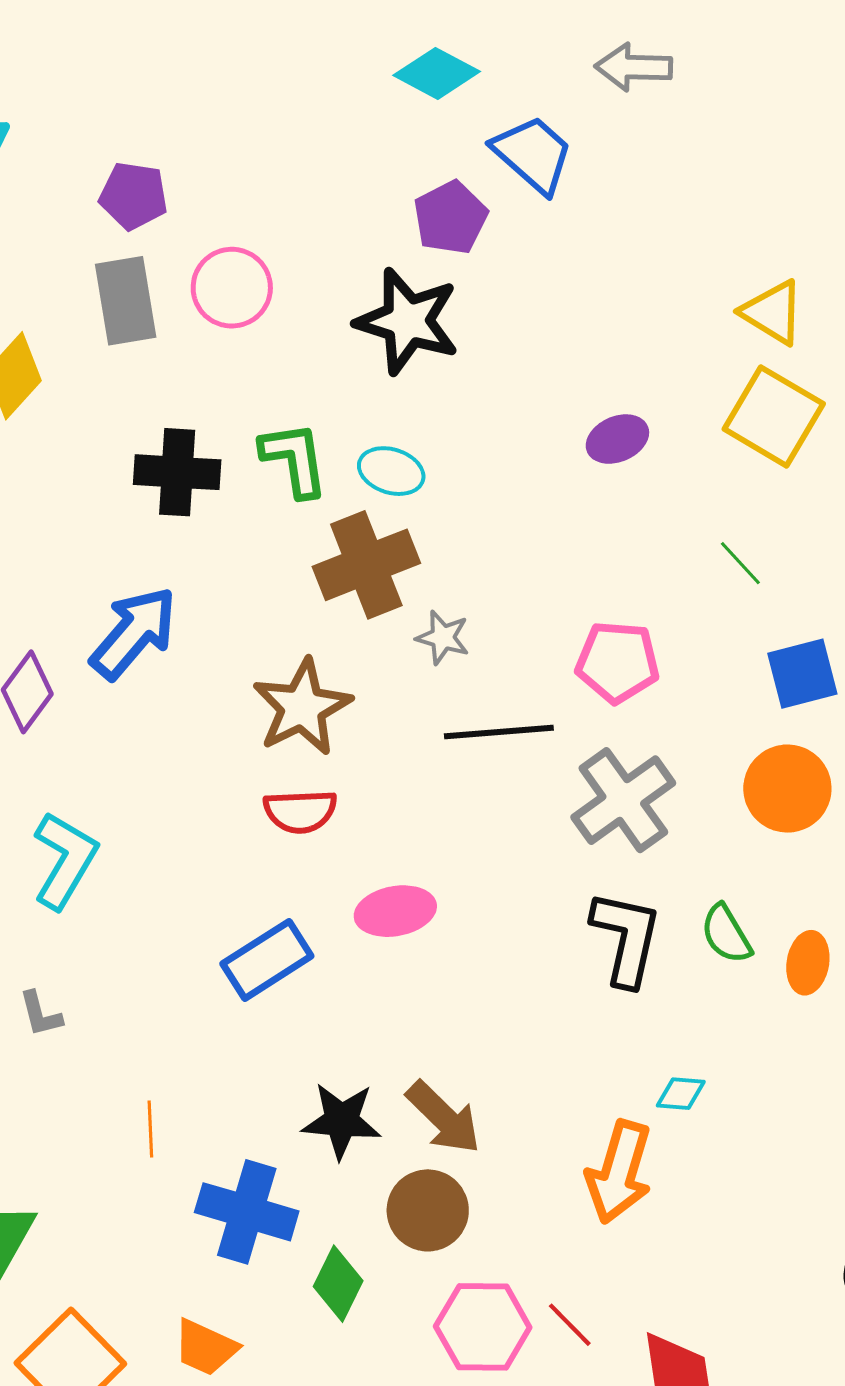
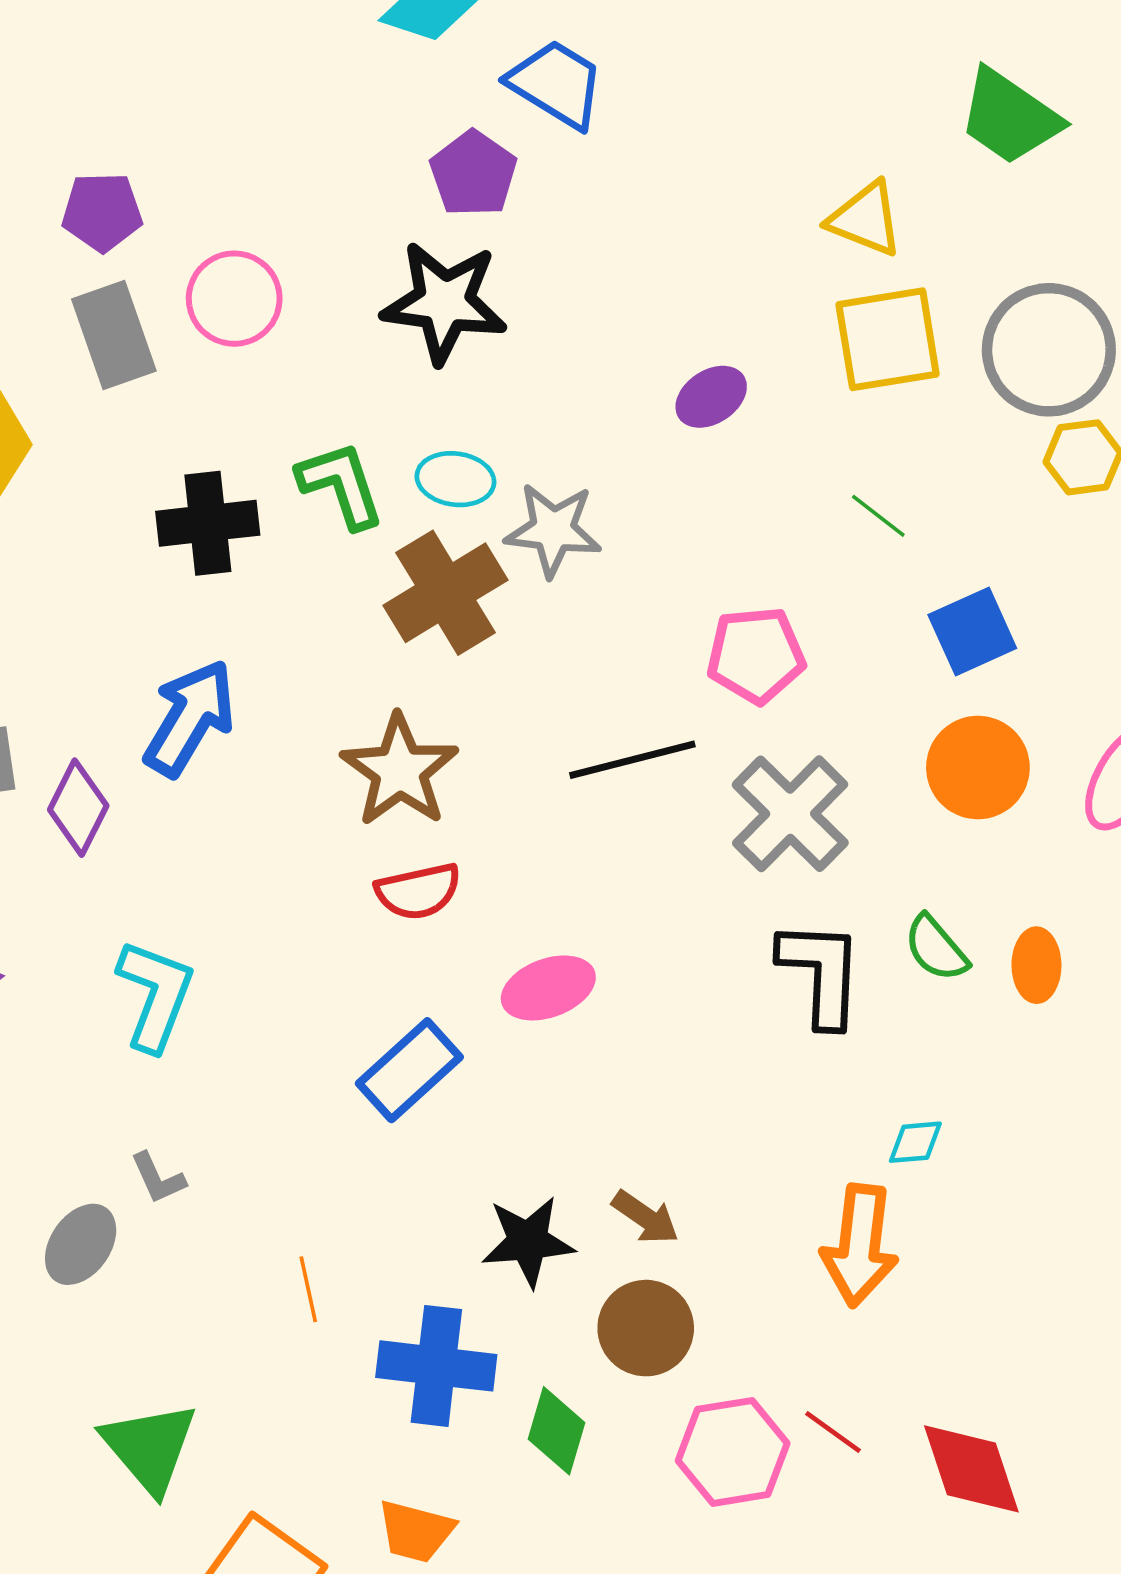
yellow square: (774, 416) -> (888, 339), turned -30
gray star: (443, 638) -> (553, 530), moved, size x1.5
brown arrow: (444, 1118) -> (645, 1217), size x0.7

